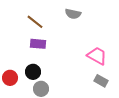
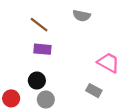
red circle: (10, 78) -> (11, 98), moved
gray rectangle: (101, 81) -> (94, 91), moved

